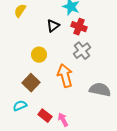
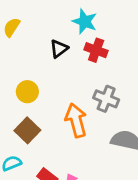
gray cross: (82, 51) -> (106, 99), moved, turned -30
yellow circle: (39, 55) -> (27, 92), moved

